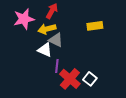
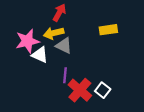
pink star: (24, 19) -> (27, 41), moved
white triangle: (45, 50) -> (40, 55), moved

